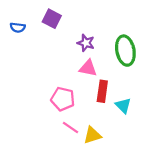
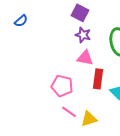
purple square: (52, 19) -> (80, 13), moved
blue semicircle: (18, 27) -> (21, 21), turned -48

